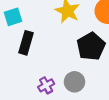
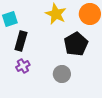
purple cross: (46, 85) -> (23, 66), moved

